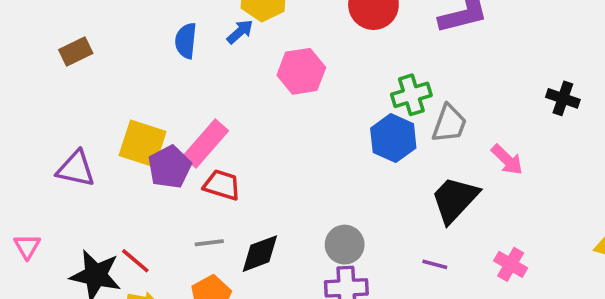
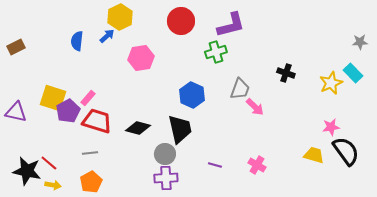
green cross: (411, 95) -> (216, 52), moved
gray trapezoid: (449, 124) -> (240, 89), moved
pink rectangle: (206, 144) -> (88, 98), size x0.6
red trapezoid: (222, 185) -> (97, 121), size x1.4
black trapezoid: (455, 199) -> (180, 129), moved, turned 124
black diamond: (260, 254) -> (138, 128), moved, turned 35

